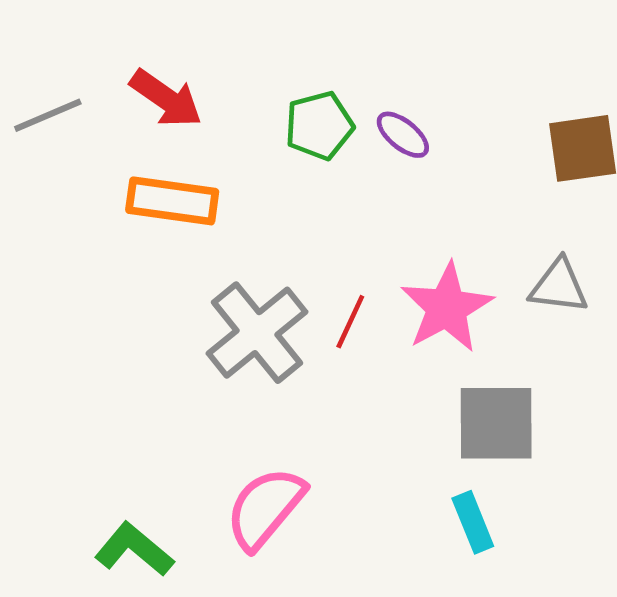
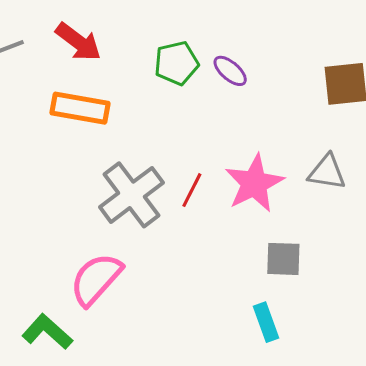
gray square: (496, 423) -> (283, 259), size x0.7
pink semicircle: (265, 508) -> (96, 279), moved

